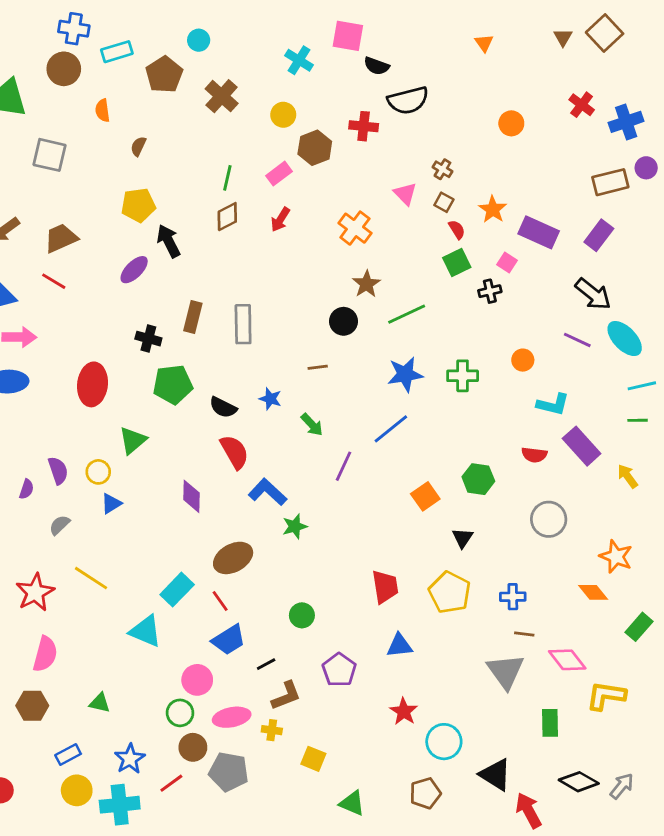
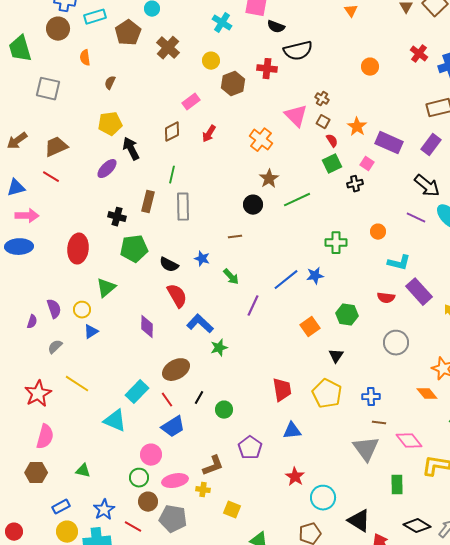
pink rectangle: (279, 174) -> (191, 102), moved
green line: (227, 178) -> (172, 175), moved
pink triangle: (405, 194) -> (296, 116), size x1.4
blue star: (405, 374) -> (315, 276), moved, size x0.7
black line: (266, 664) -> (199, 398), moved, turned -32
red line: (171, 783) -> (133, 527), turned 66

